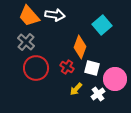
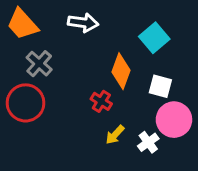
orange trapezoid: (29, 16) -> (22, 24), moved
red circle: (36, 68) -> (26, 103), moved
white square: (92, 68) -> (160, 86), moved

